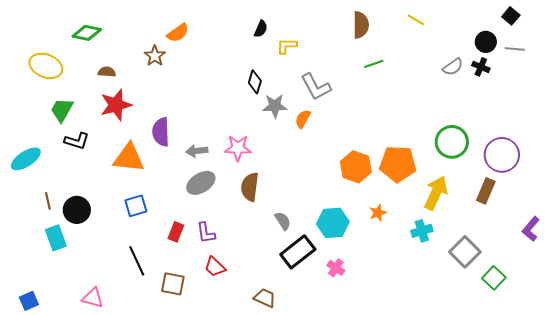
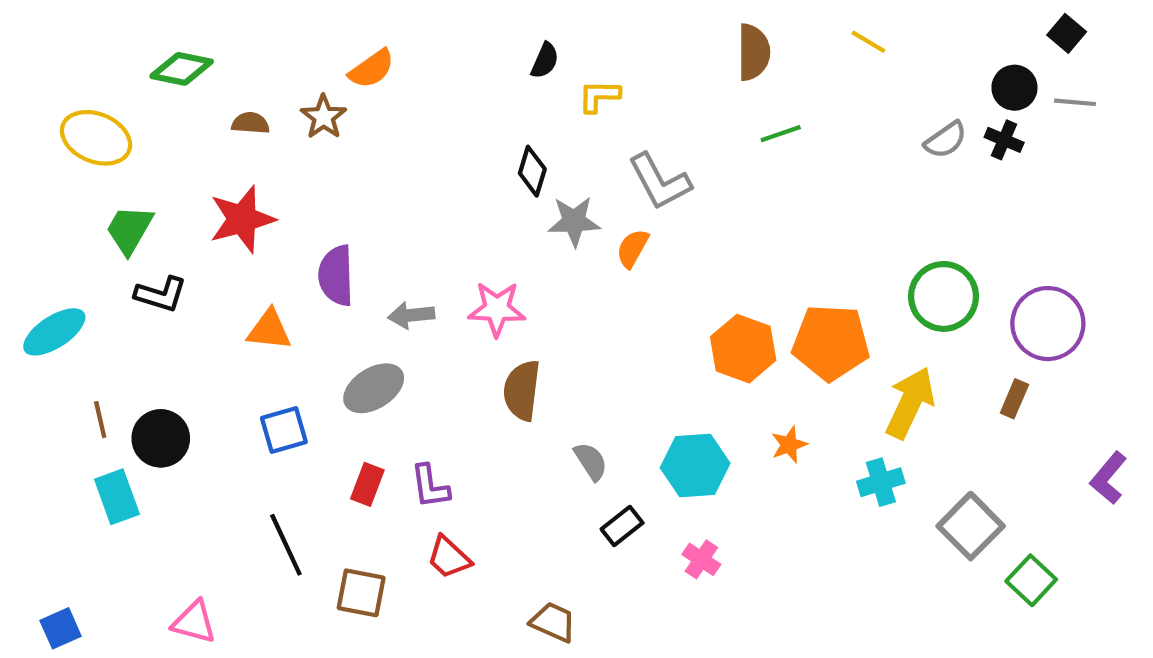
brown semicircle: (107, 72) -> (250, 123), moved
orange triangle: (129, 158) -> (269, 330), size x0.7
gray ellipse: (201, 183) -> (374, 388), moved
brown rectangle: (486, 191) -> (1014, 399), size x0.7
black rectangle: (298, 252) -> (622, 526), size x0.6

